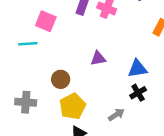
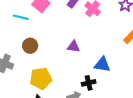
brown circle: (61, 79) -> (30, 46), moved
black cross: (138, 93) -> (89, 83), moved

